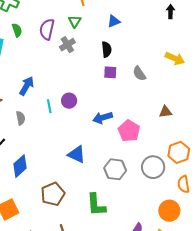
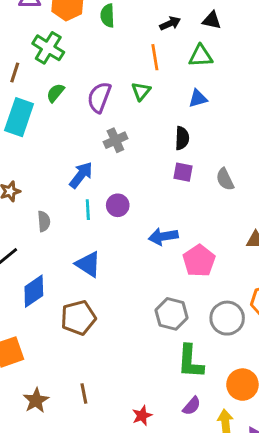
green semicircle: (17, 30) -> (55, 93), turned -128
gray cross: (67, 45) -> (115, 140), moved
blue arrow: (27, 86) -> (81, 175), moved
blue triangle: (77, 154) -> (88, 264), moved
brown pentagon: (53, 194) -> (78, 318), moved
green L-shape: (96, 205) -> (190, 362), moved

